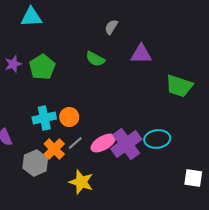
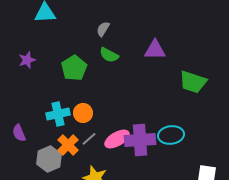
gray semicircle: (111, 27) -> (103, 29), moved
green pentagon: (42, 67) -> (74, 68), moved
purple cross: (126, 144) -> (140, 140), turned 32

